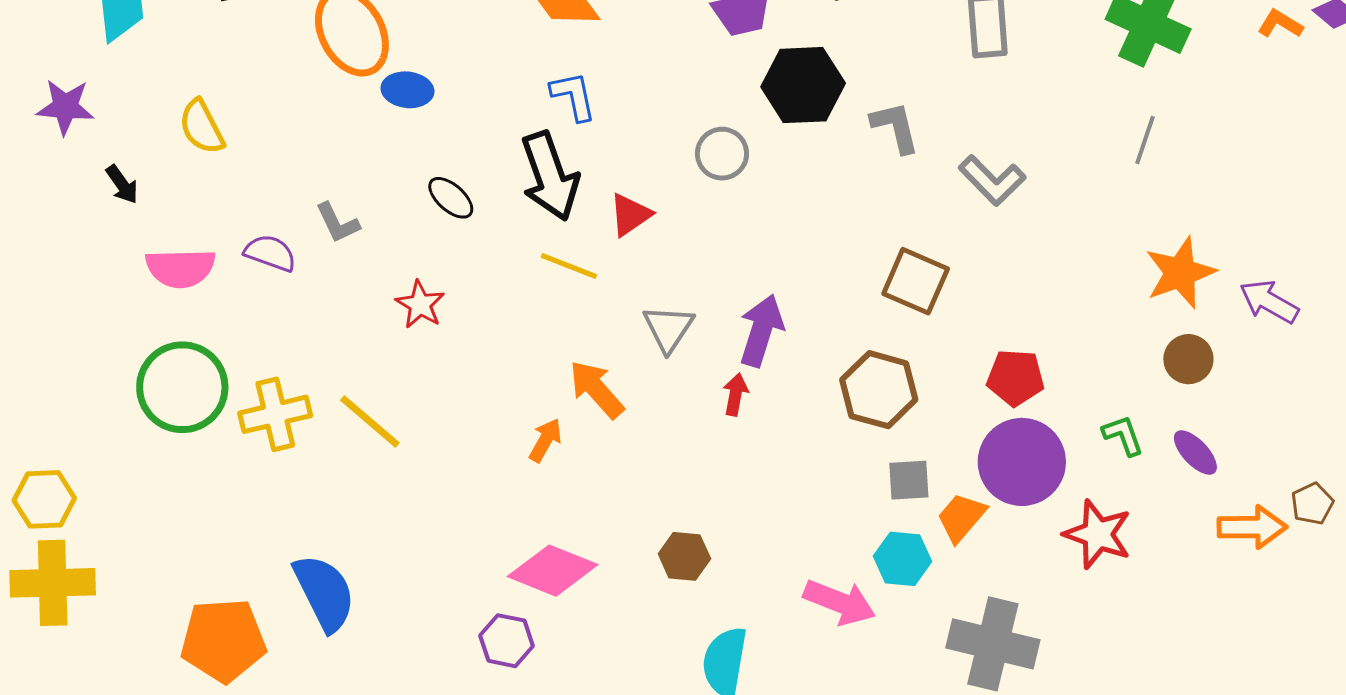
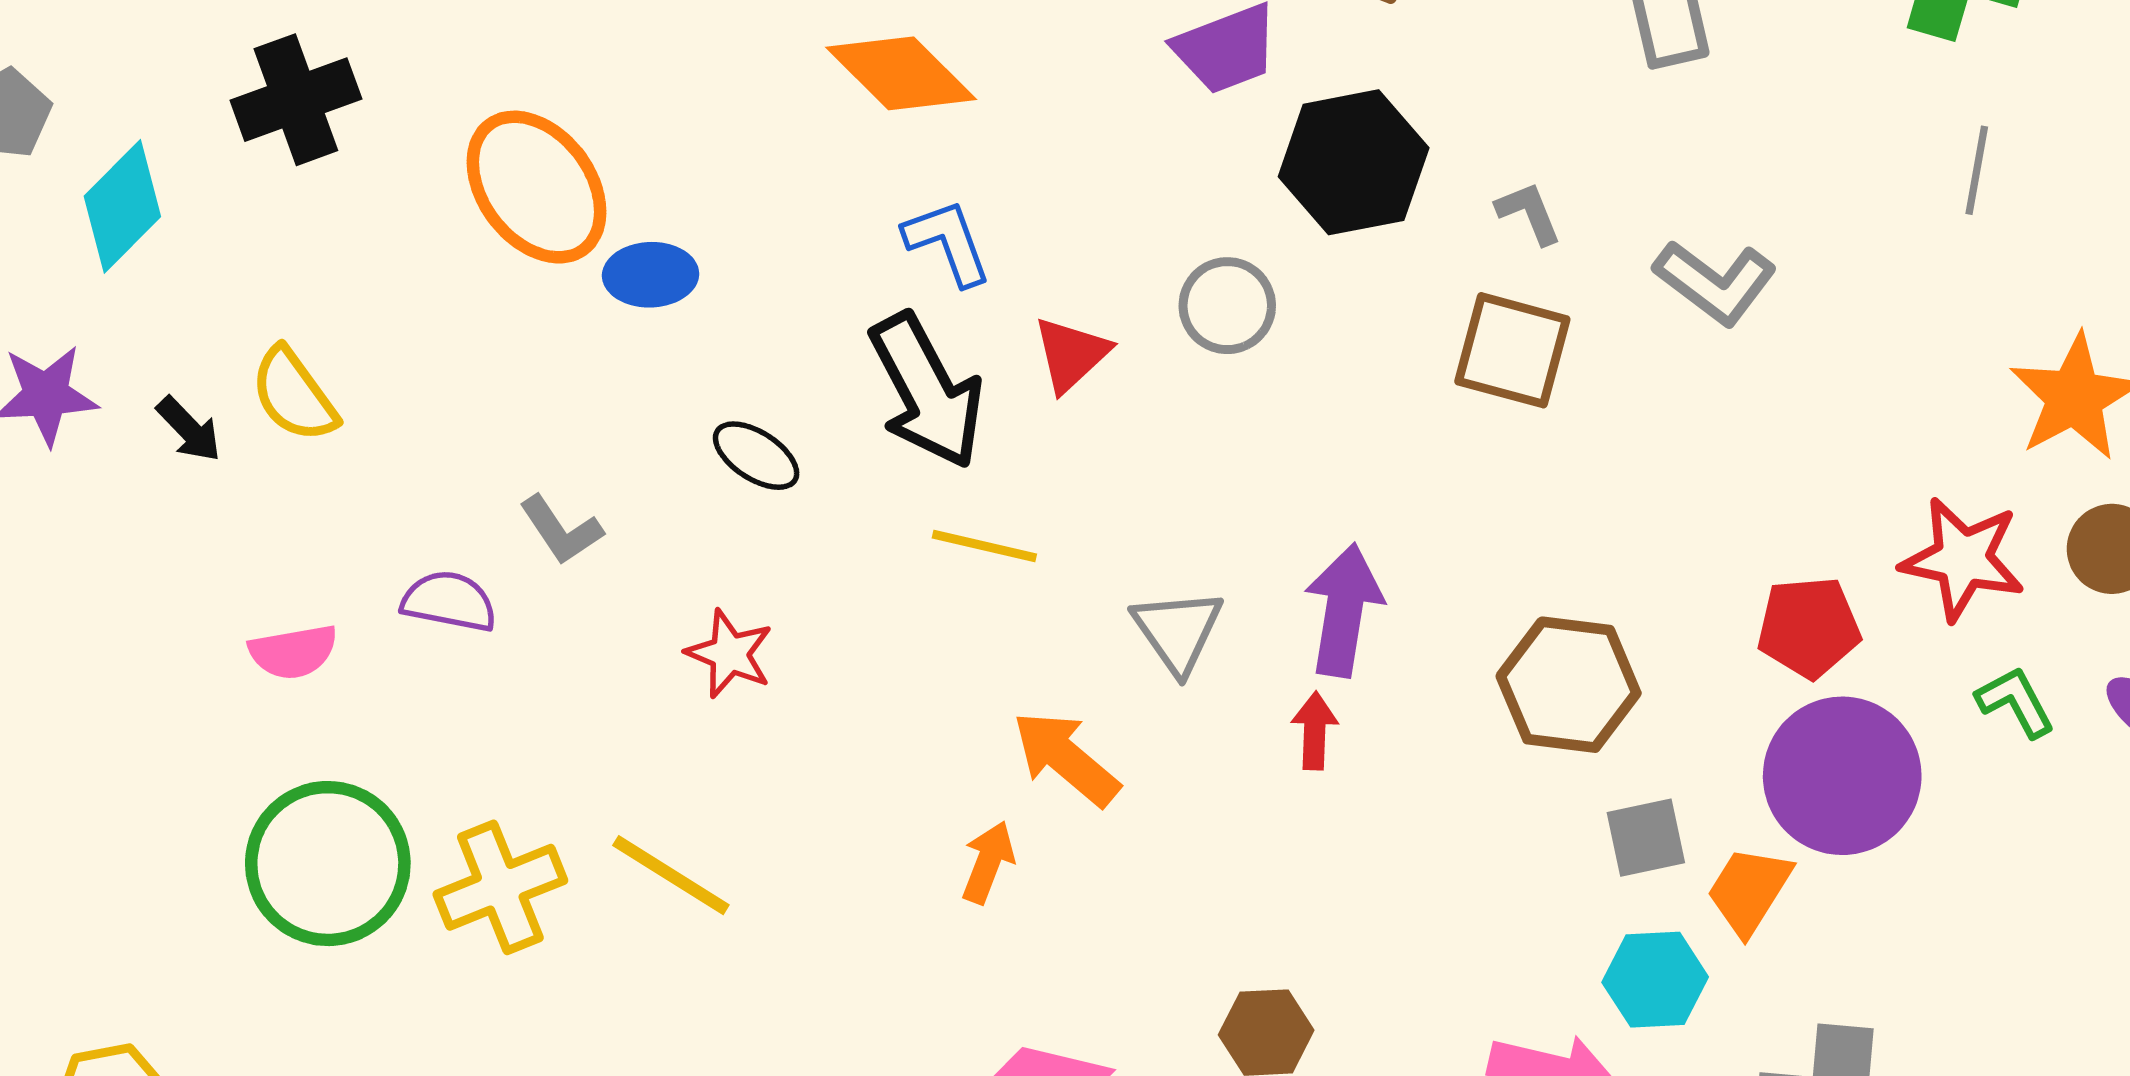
gray L-shape: (895, 127) -> (1529, 213), size x0.7
black arrow: (122, 184) -> (189, 429), moved
red triangle: (630, 215) -> (1071, 354), moved
pink semicircle: (180, 268) -> (293, 652), size x0.7
brown square: (916, 281) -> (1512, 350), moved
red star: (1098, 534) -> (1963, 559), moved

